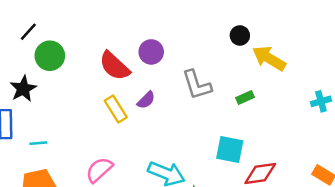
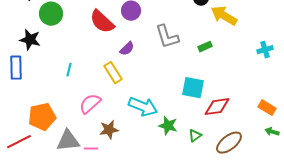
black star: (23, 89) -> (30, 40), turned -30
yellow rectangle: (116, 109) -> (113, 73), moved
cyan line: (38, 143) -> (69, 70), moved, turned -72

